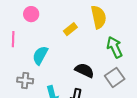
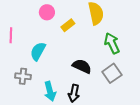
pink circle: (31, 14) -> (47, 12), moved

